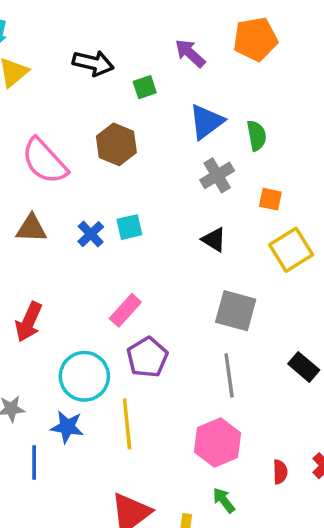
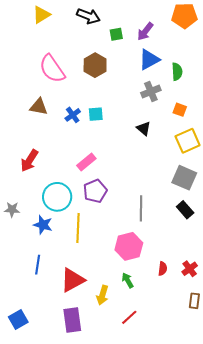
purple arrow: (190, 53) -> (145, 31), moved, turned -102
gray square: (236, 311) -> (184, 178), moved
blue line: (34, 462) -> (38, 265), moved

